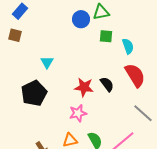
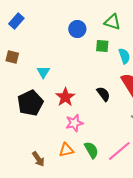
green triangle: (101, 12) -> (112, 22), moved, turned 30
brown square: (15, 35) -> (12, 57), moved
red star: (84, 87) -> (65, 97), moved, turned 30

